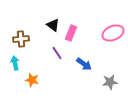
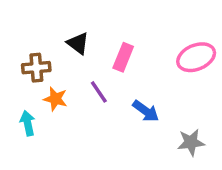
black triangle: (53, 25) -> (78, 43), moved
cyan arrow: (15, 63) -> (28, 123), moved
orange star: (32, 80) -> (55, 99), moved

